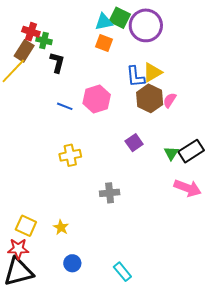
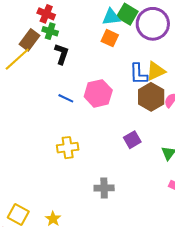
red cross: (31, 32) -> (46, 14), moved

